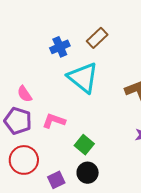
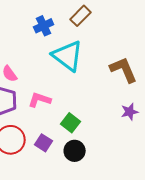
purple square: (56, 180) -> (44, 143), moved, turned -30

